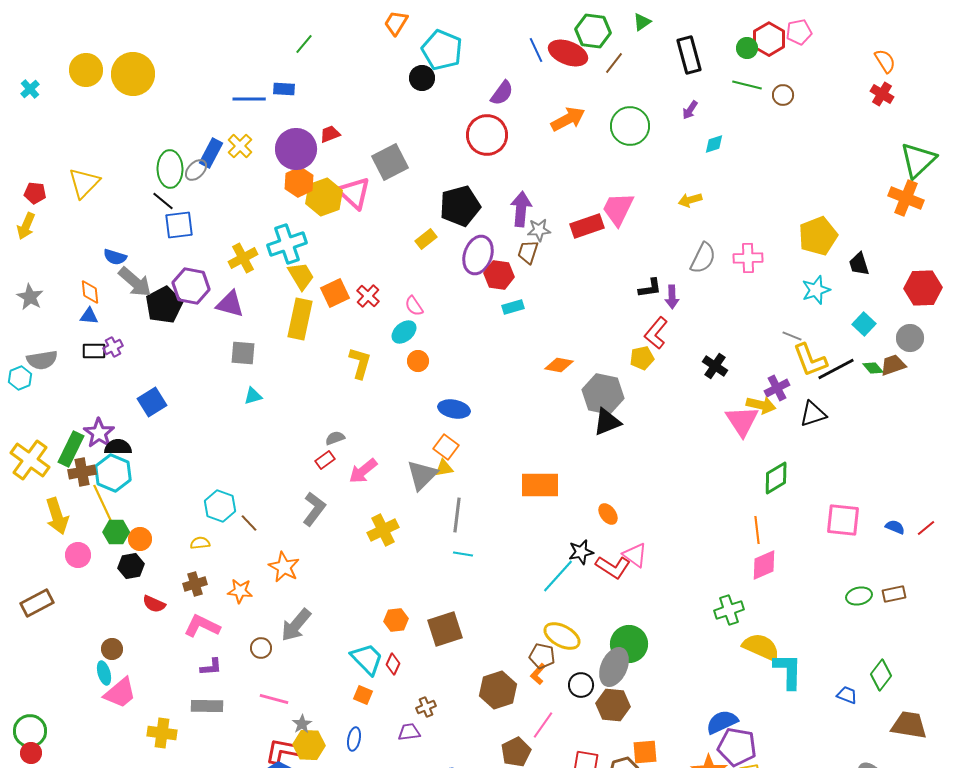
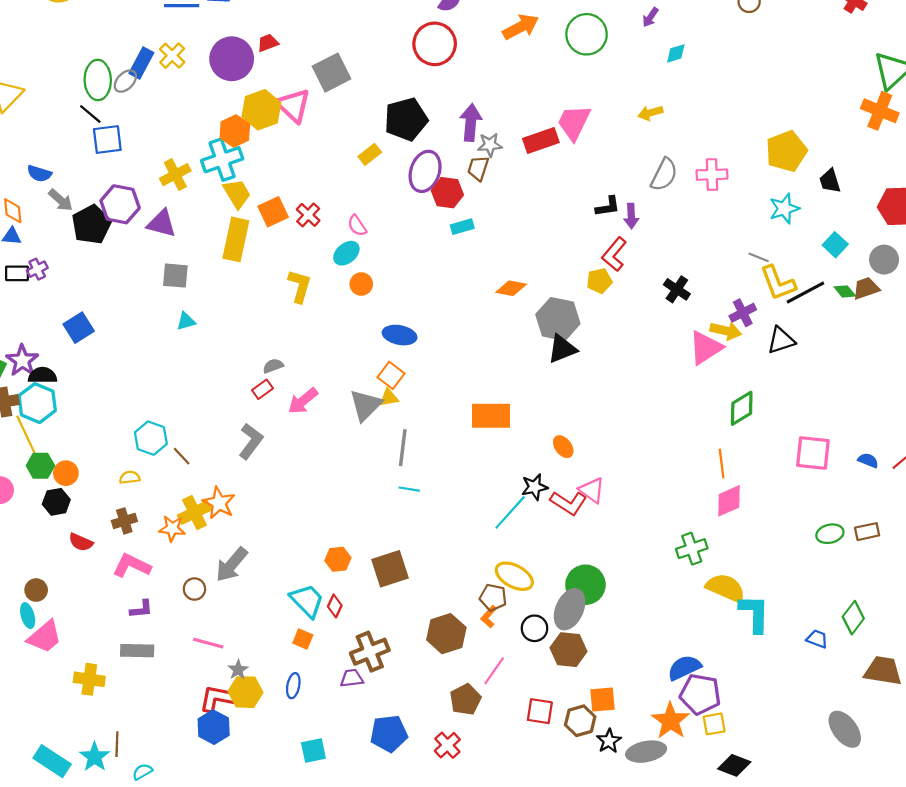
orange hexagon: (299, 182) -> (235, 131), moved
gray arrow: (135, 282) -> (61, 200), size x0.7
pink triangle: (742, 421) -> (706, 348), turned 30
yellow cross: (383, 530) -> (194, 512), moved
brown cross: (426, 707) -> (370, 652), size x1.8

